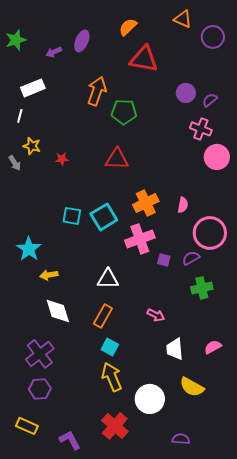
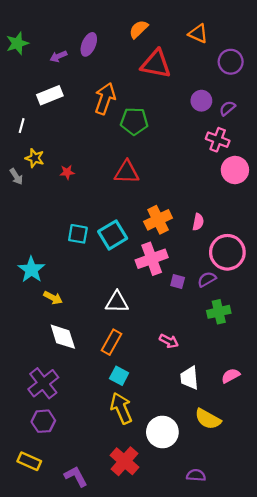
orange triangle: (183, 19) -> (198, 34), moved
purple circle: (213, 37) -> (231, 62), moved
white rectangle: (33, 88) -> (50, 95), moved
yellow arrow: (49, 275) -> (53, 298), turned -144

